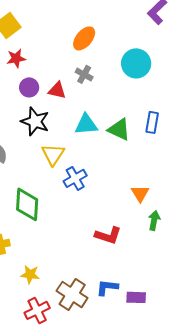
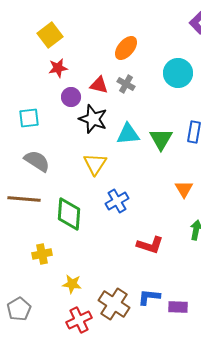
red triangle: (57, 90) -> (99, 85), moved
black star: (35, 121) -> (93, 119), moved
green triangle: (119, 129) -> (161, 139), turned 35
blue cross: (75, 178) -> (117, 201), moved
orange triangle: (140, 193) -> (184, 189), moved

